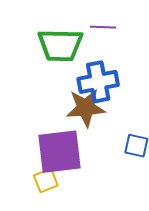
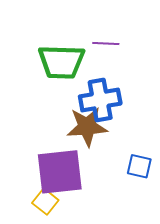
yellow square: (46, 180) -> (45, 202), turned -30

